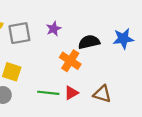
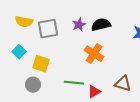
black semicircle: (89, 42) -> (101, 25), moved
red triangle: (71, 93) -> (94, 92), moved

